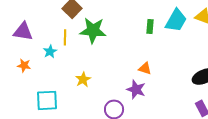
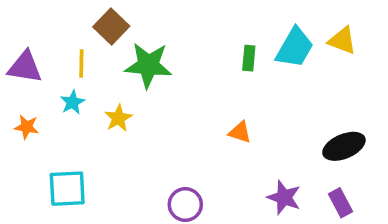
yellow line: (65, 37) -> (81, 63), moved
yellow star: (83, 79) -> (118, 118), moved
purple star: (136, 89) -> (284, 197), moved

